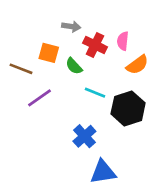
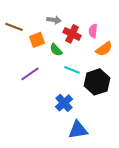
orange square: (49, 53) -> (37, 40), turned -35
brown line: (21, 69) -> (14, 27), moved

